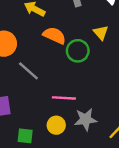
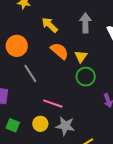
yellow triangle: (101, 33) -> (81, 57), moved
green circle: (78, 51) -> (86, 77), moved

